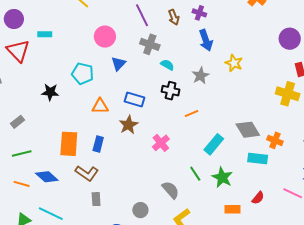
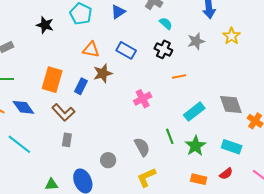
brown star: (129, 125) -> (103, 73), moved
cyan rectangle: (258, 158) -> (232, 147), moved

